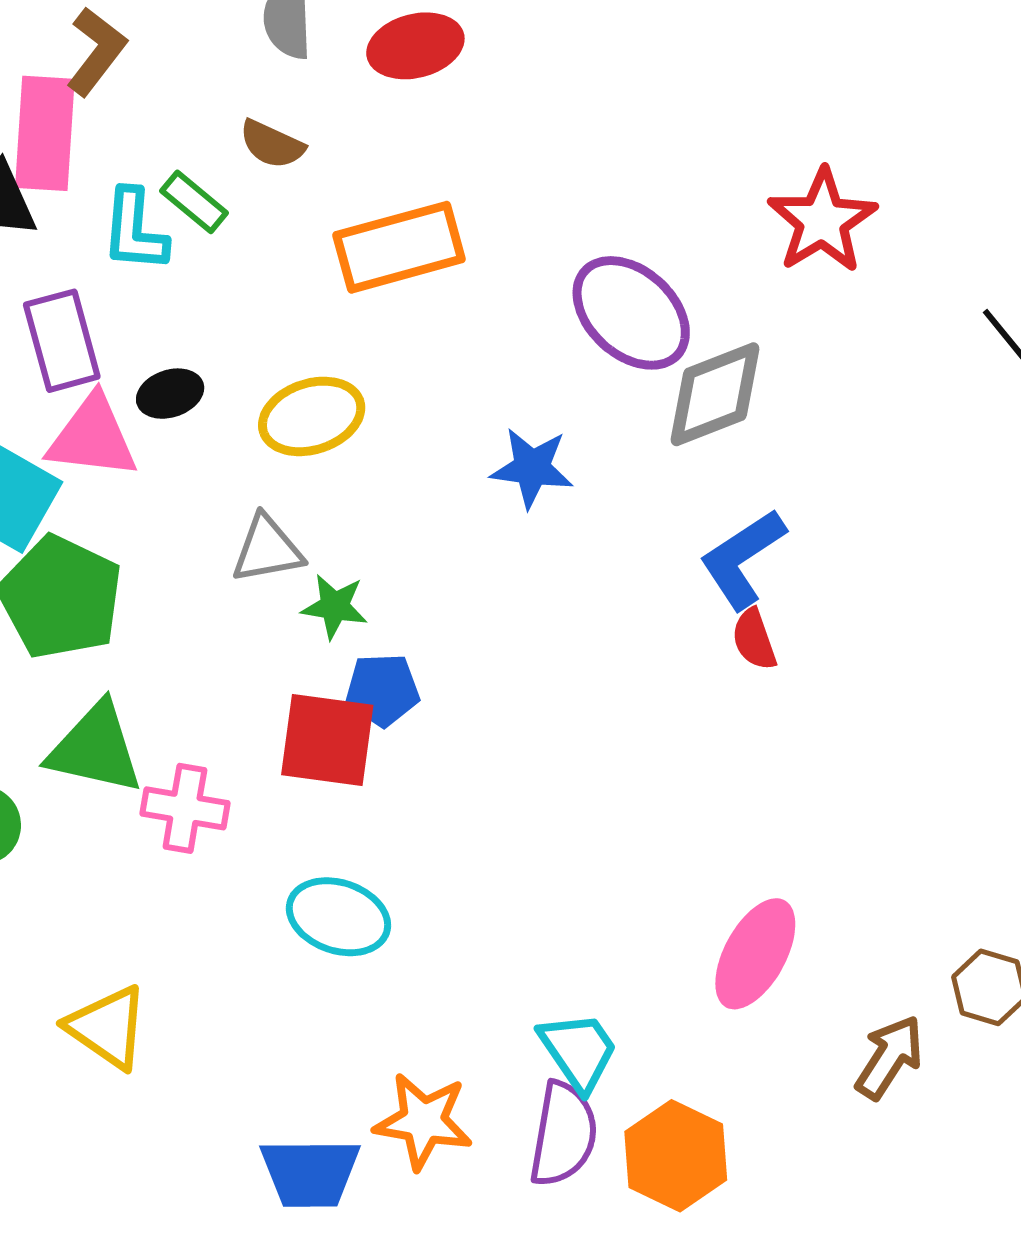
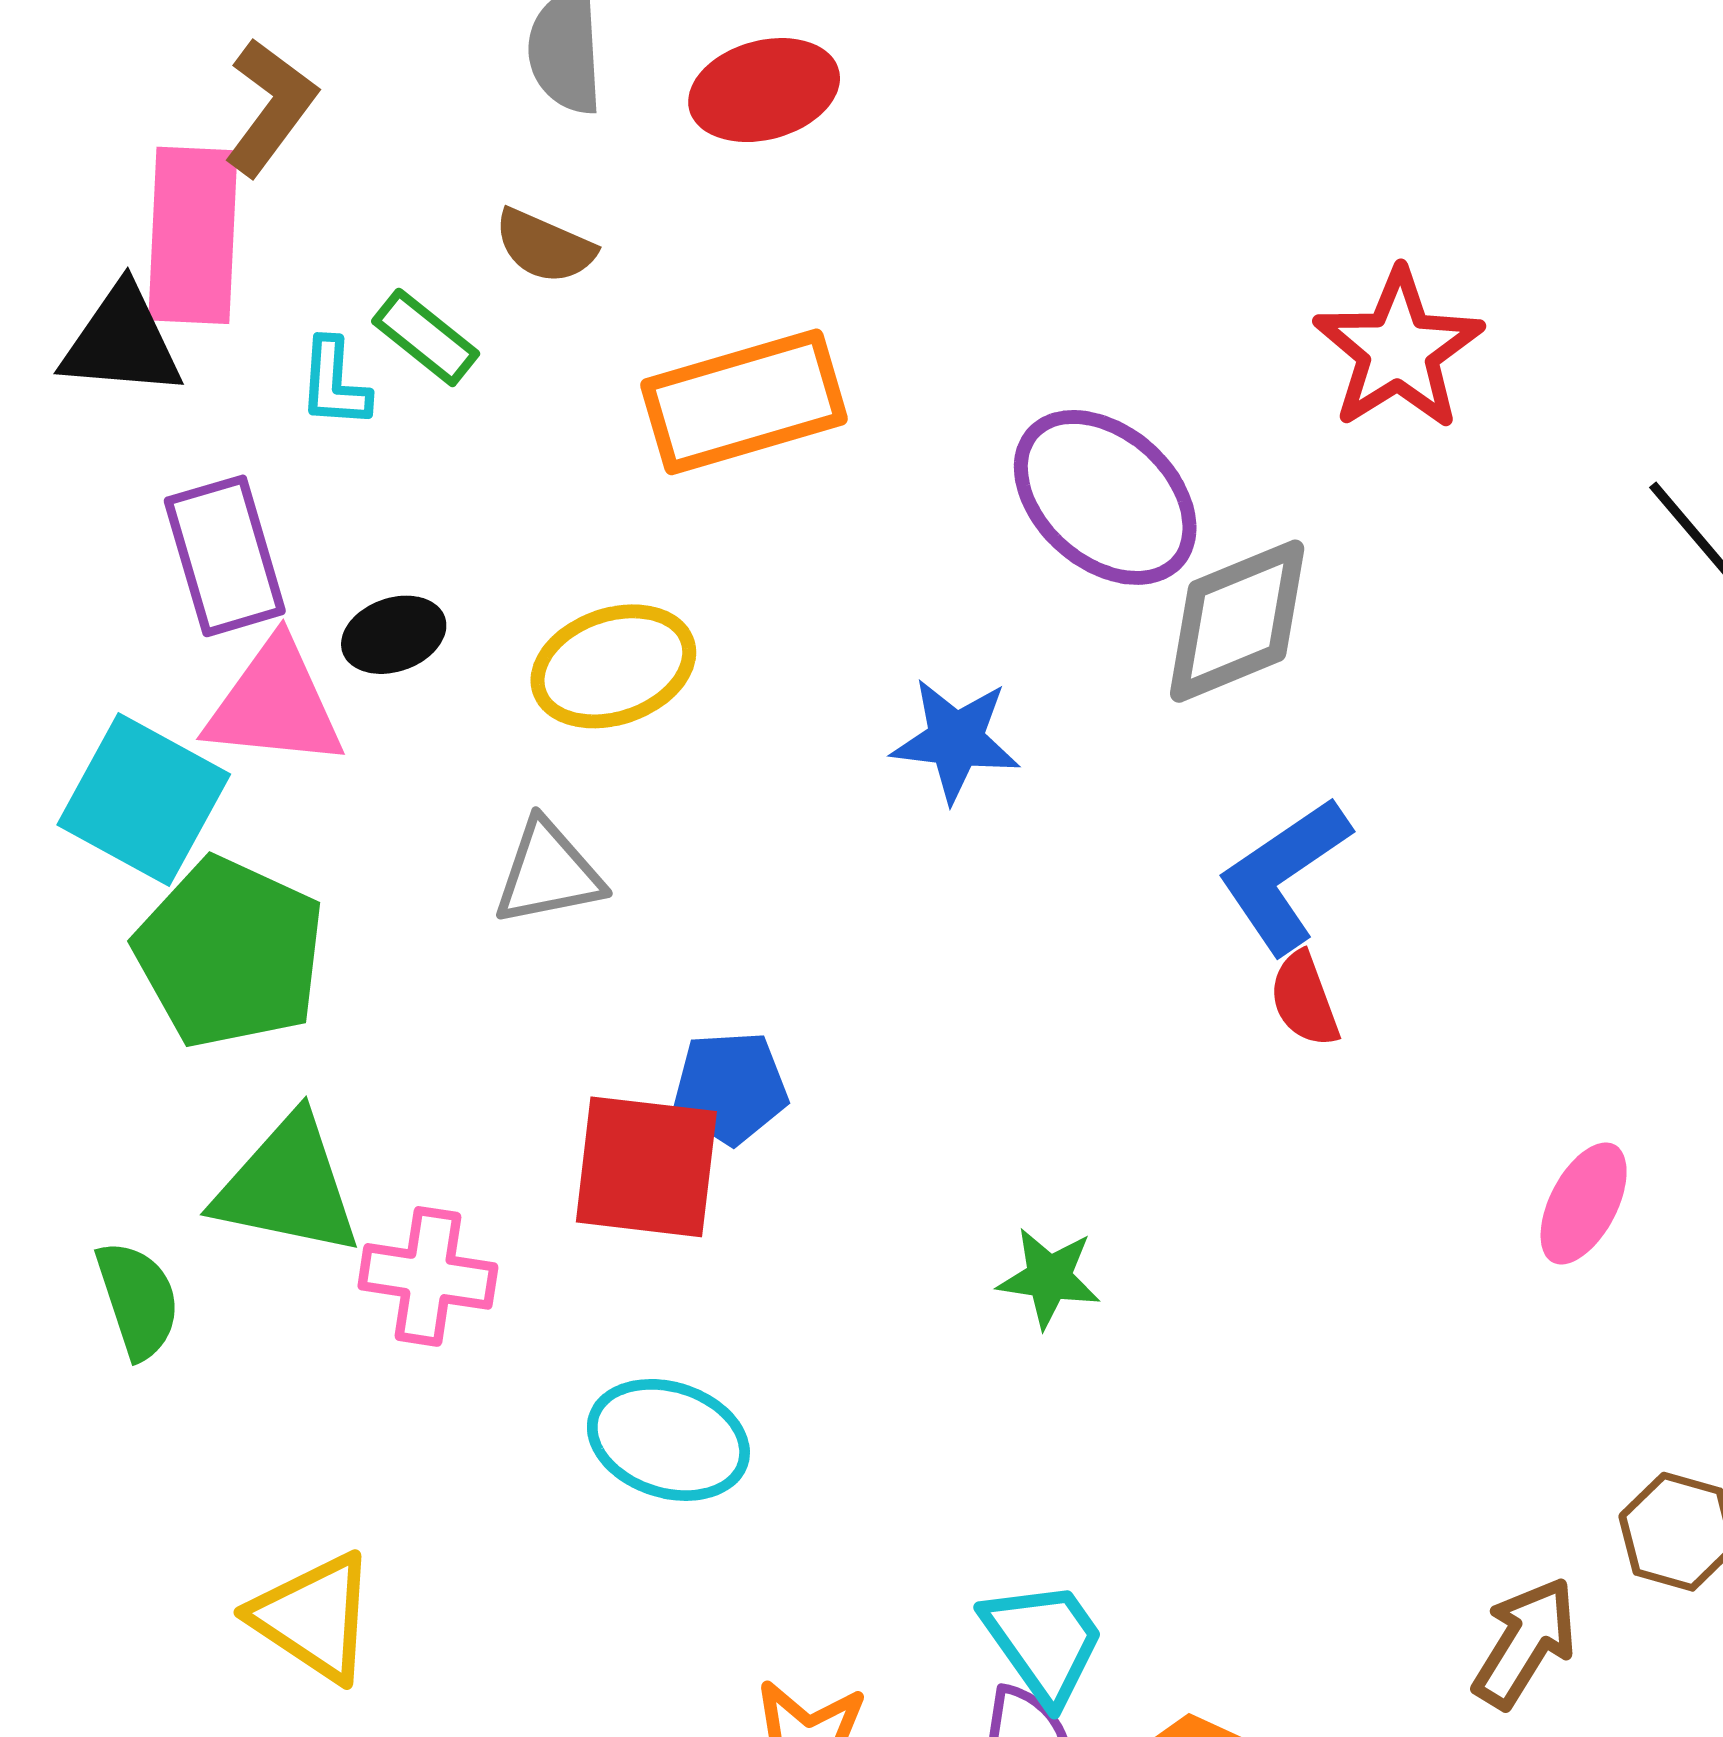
cyan L-shape: (135, 230) -> (334, 383), size x0.7
green star: (335, 606) -> (1049, 1278), moved
pink ellipse: (755, 954) -> (1584, 1203), moved, size x0.7

